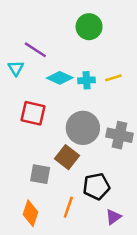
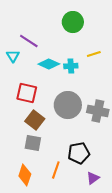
yellow line: (113, 78) -> (94, 54), moved
brown square: (67, 157) -> (35, 120), moved

